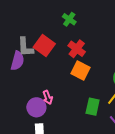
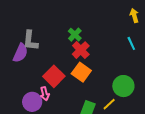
green cross: (69, 19) -> (75, 35), moved
red square: (44, 45) -> (54, 76), moved

